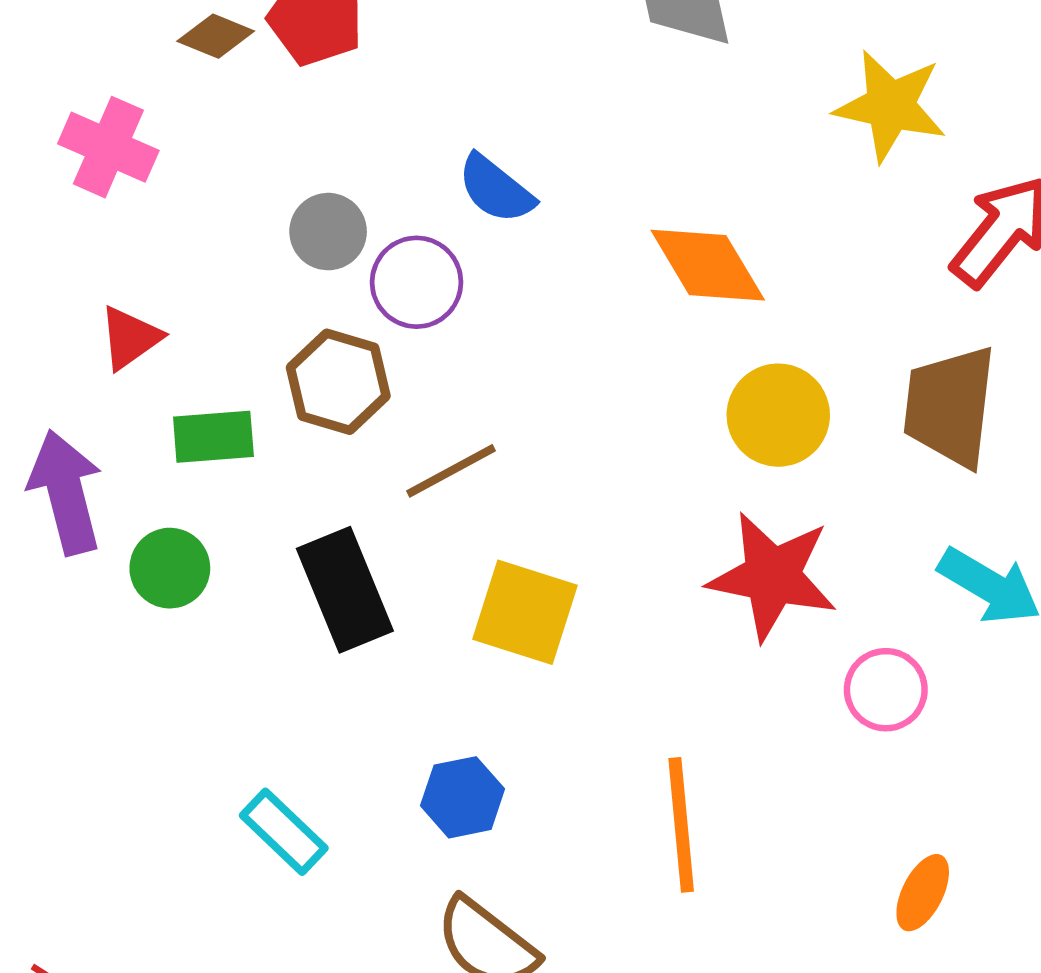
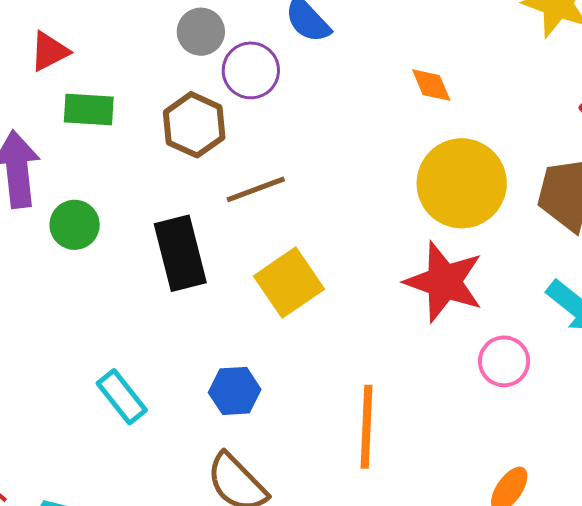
orange diamond: (708, 265) -> (431, 85), size x0.6
red triangle: (130, 338) -> (49, 51), moved
yellow circle: (778, 415) -> (462, 183), size x1.4
green rectangle: (213, 437) -> (89, 109), moved
yellow square: (525, 612) -> (289, 283), turned 30

